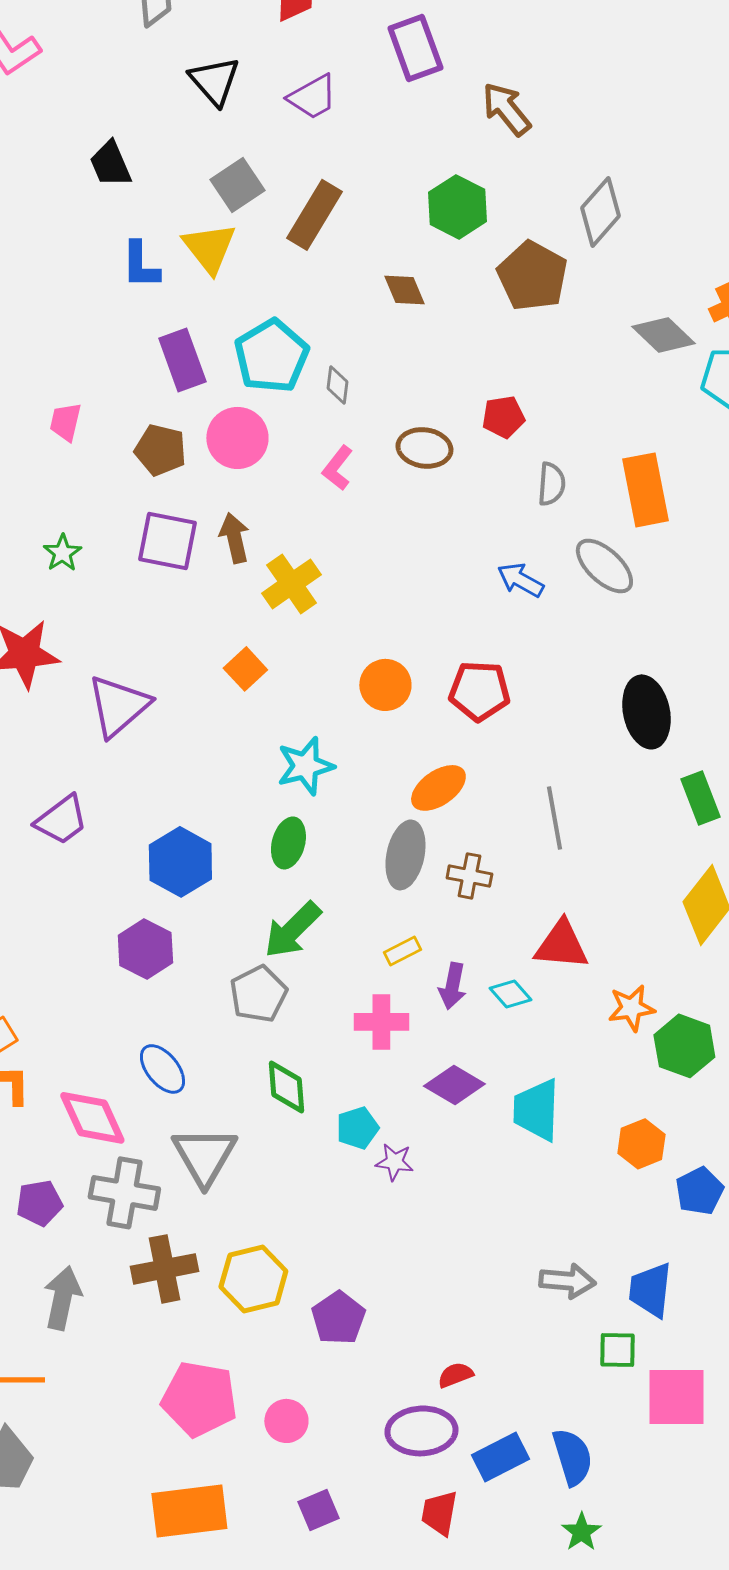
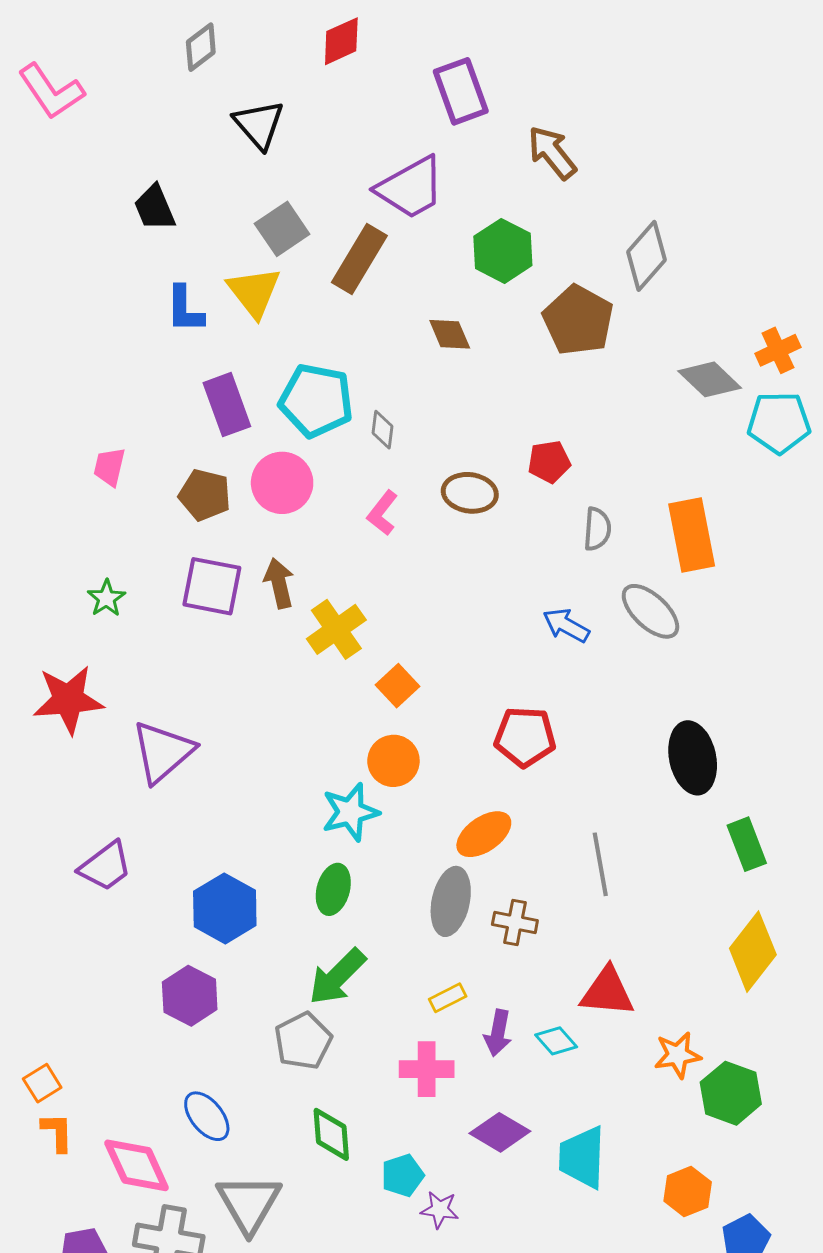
purple trapezoid: (312, 97) -> (411, 188), moved, size x1.4
cyan pentagon: (271, 356) -> (316, 401), turned -30
orange square: (245, 669) -> (398, 686), moved
orange circle: (385, 685) -> (393, 761), moved

